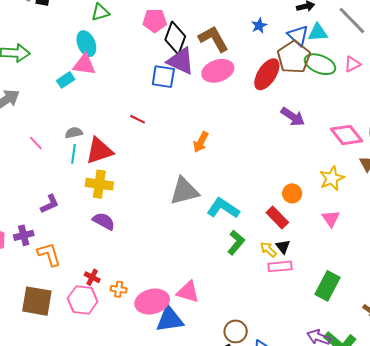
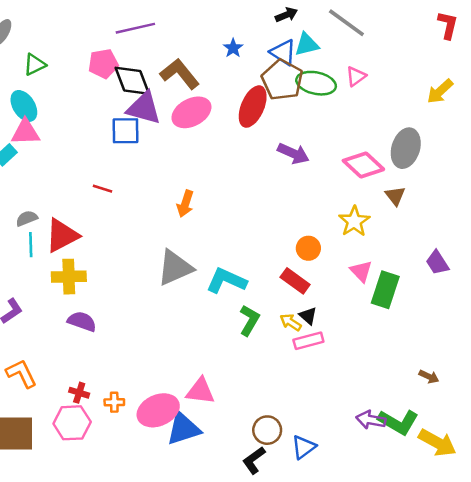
black diamond: (175, 38) -> (132, 81), turned -32
green rectangle: (328, 286) -> (385, 290), moved

